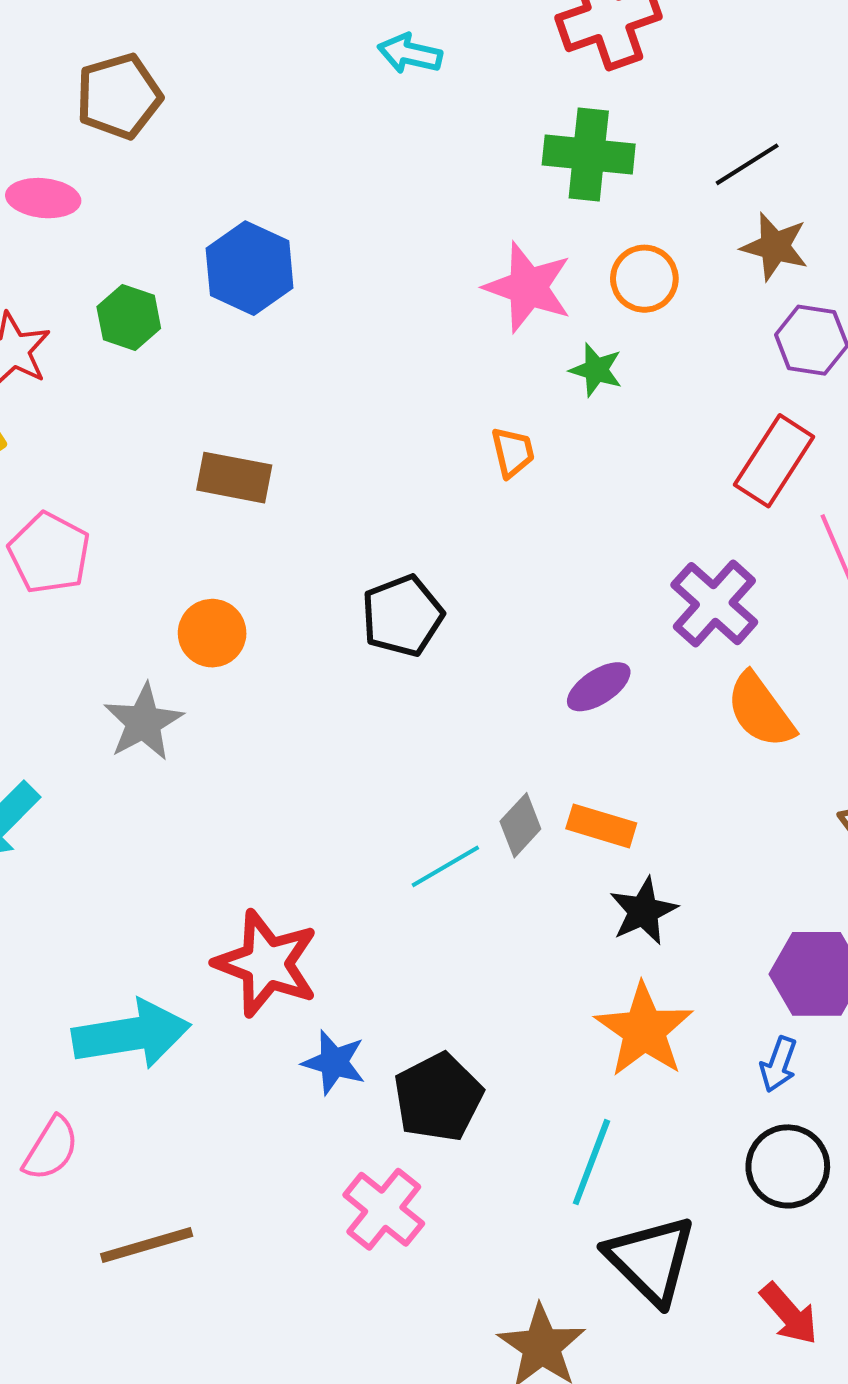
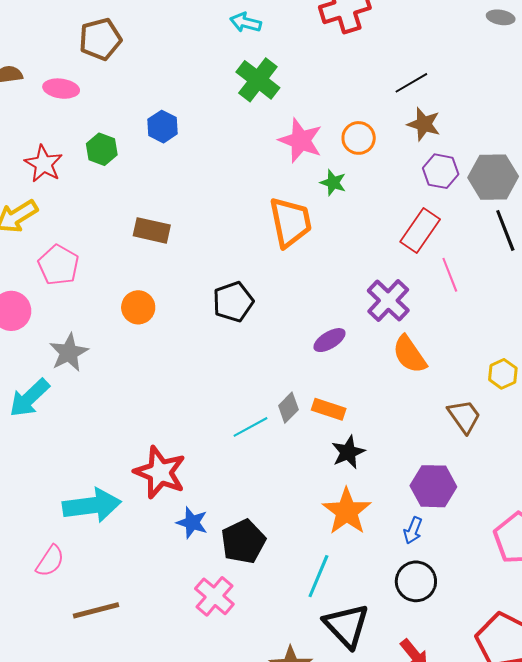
green cross: (589, 154) -> (258, 80), moved, turned 30
blue hexagon: (250, 268) -> (163, 127), size x0.7
orange trapezoid: (513, 452) -> (290, 222), size x2.0
gray star: (143, 722) -> (69, 353), moved

